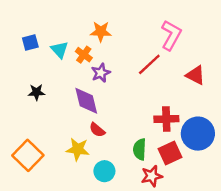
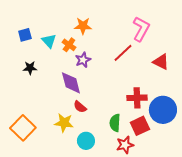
black star: (36, 92) -> (30, 68), moved

